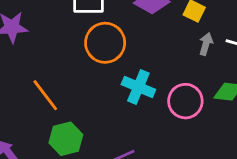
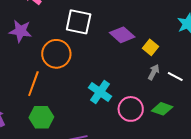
orange circle: (105, 43) -> (56, 54), moved
orange line: (45, 95) -> (33, 84), turned 45

